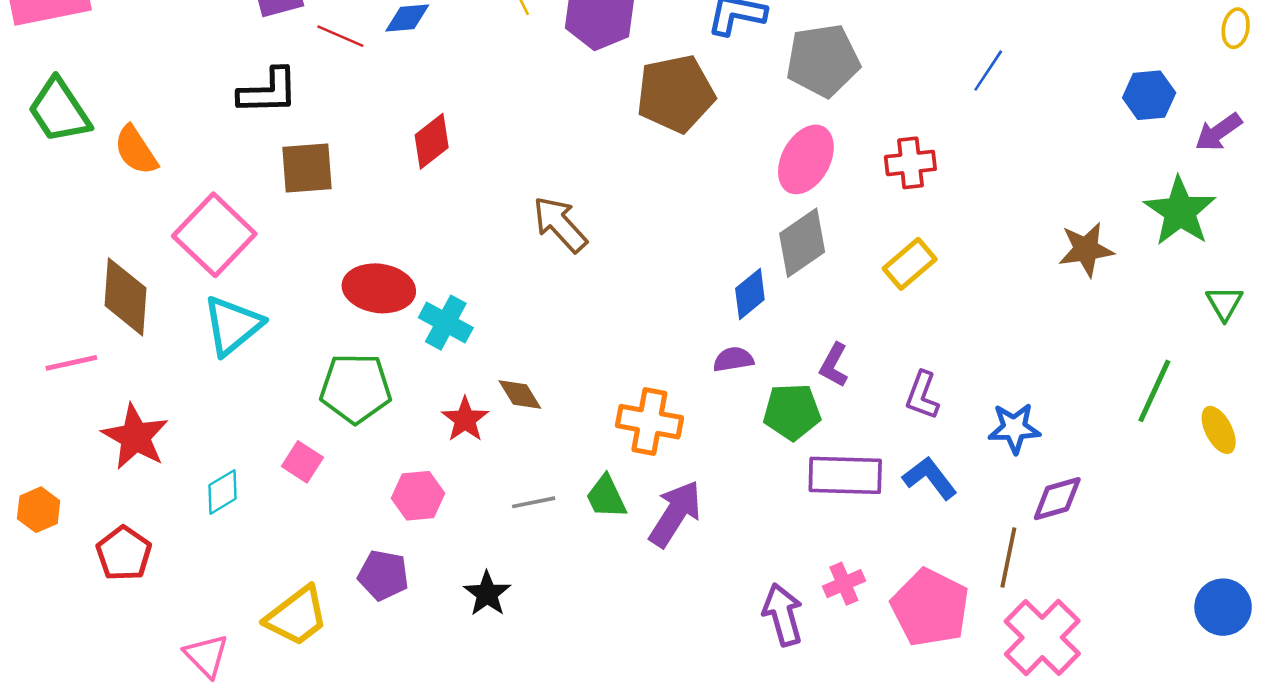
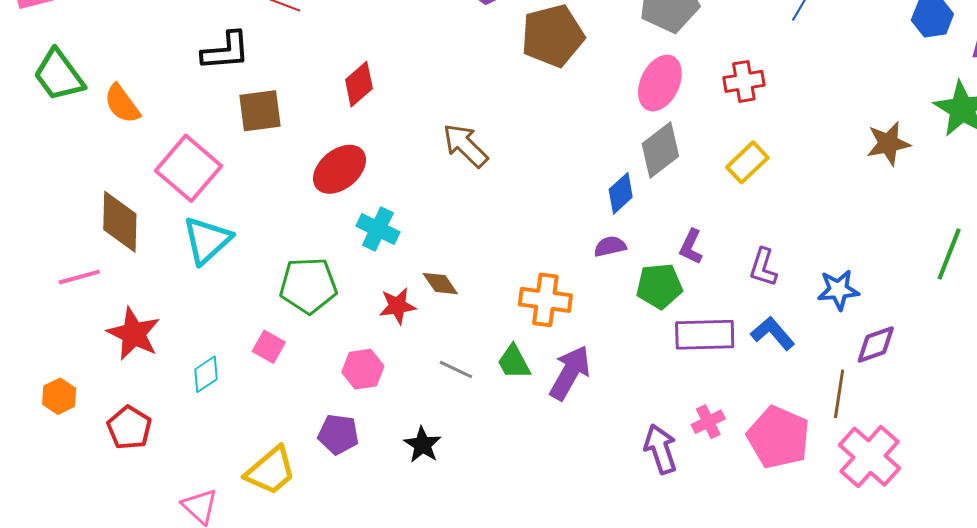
red ellipse: (379, 288) -> (340, 169), moved, turned -44
red star: (465, 419) -> (397, 306), turned 30
gray line: (534, 502) -> (456, 369), turned 40

